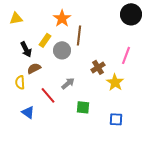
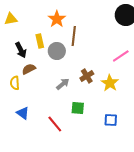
yellow rectangle: (45, 40) -> (40, 41), turned -48
pink line: (126, 55) -> (121, 56), turned 36
brown cross: (98, 67) -> (87, 76), moved
red line: (48, 95) -> (55, 124), moved

